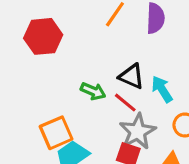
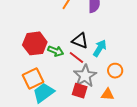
red hexagon: (43, 36) -> (35, 43), moved
cyan arrow: (162, 89) -> (100, 48), turned 66

